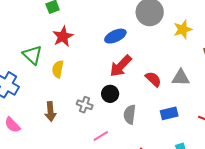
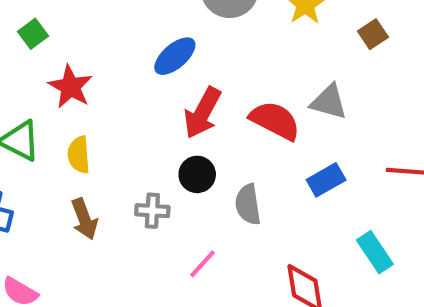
gray triangle: (181, 78) -> (329, 102), turned 30
red semicircle: (153, 79) -> (275, 121), size x1.4
brown arrow: (50, 112) -> (84, 219), moved

